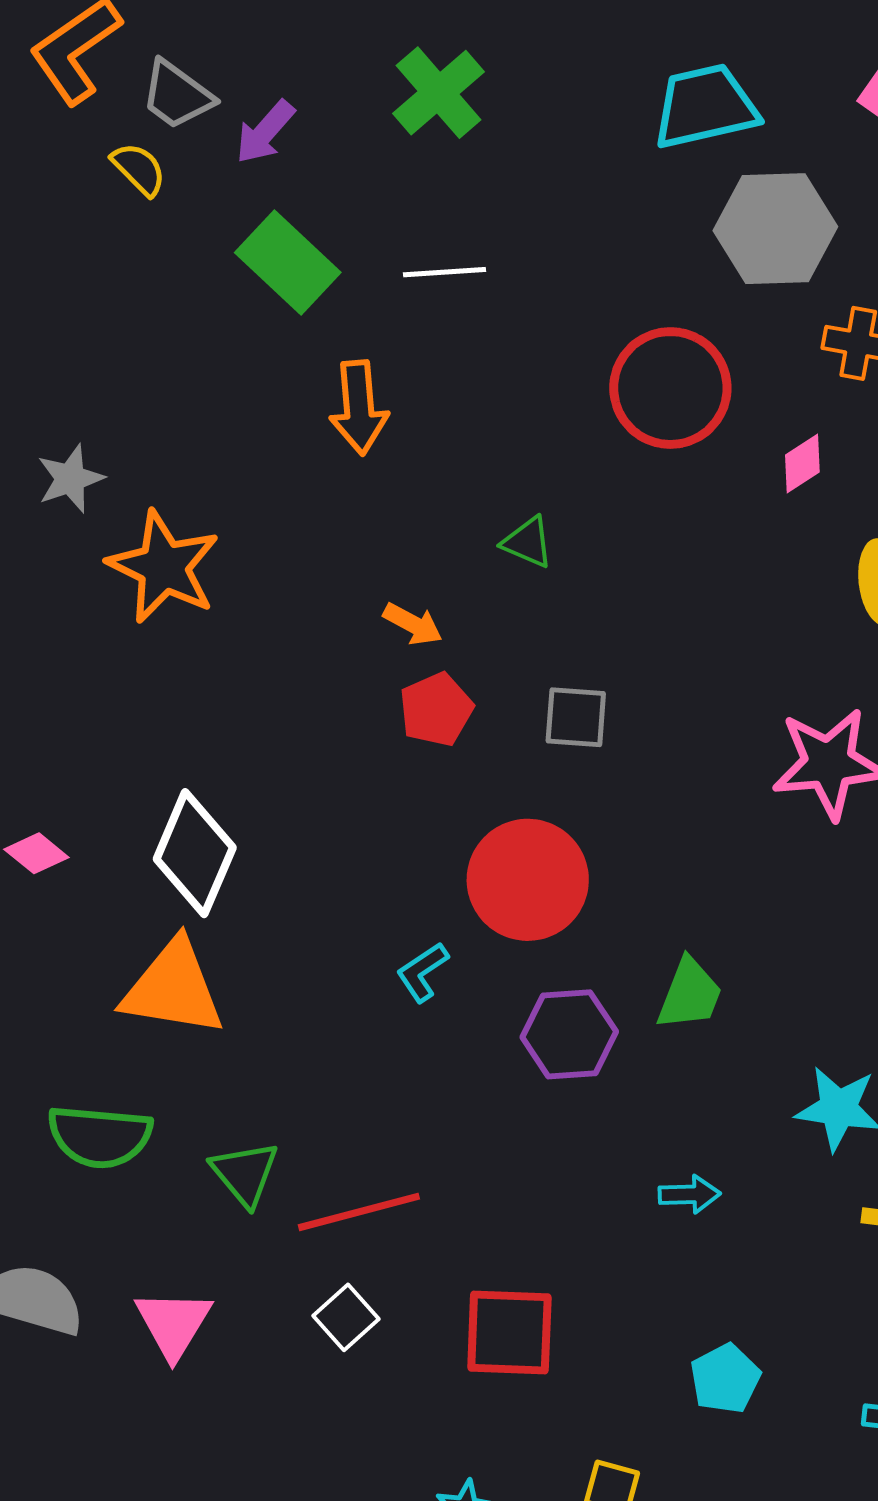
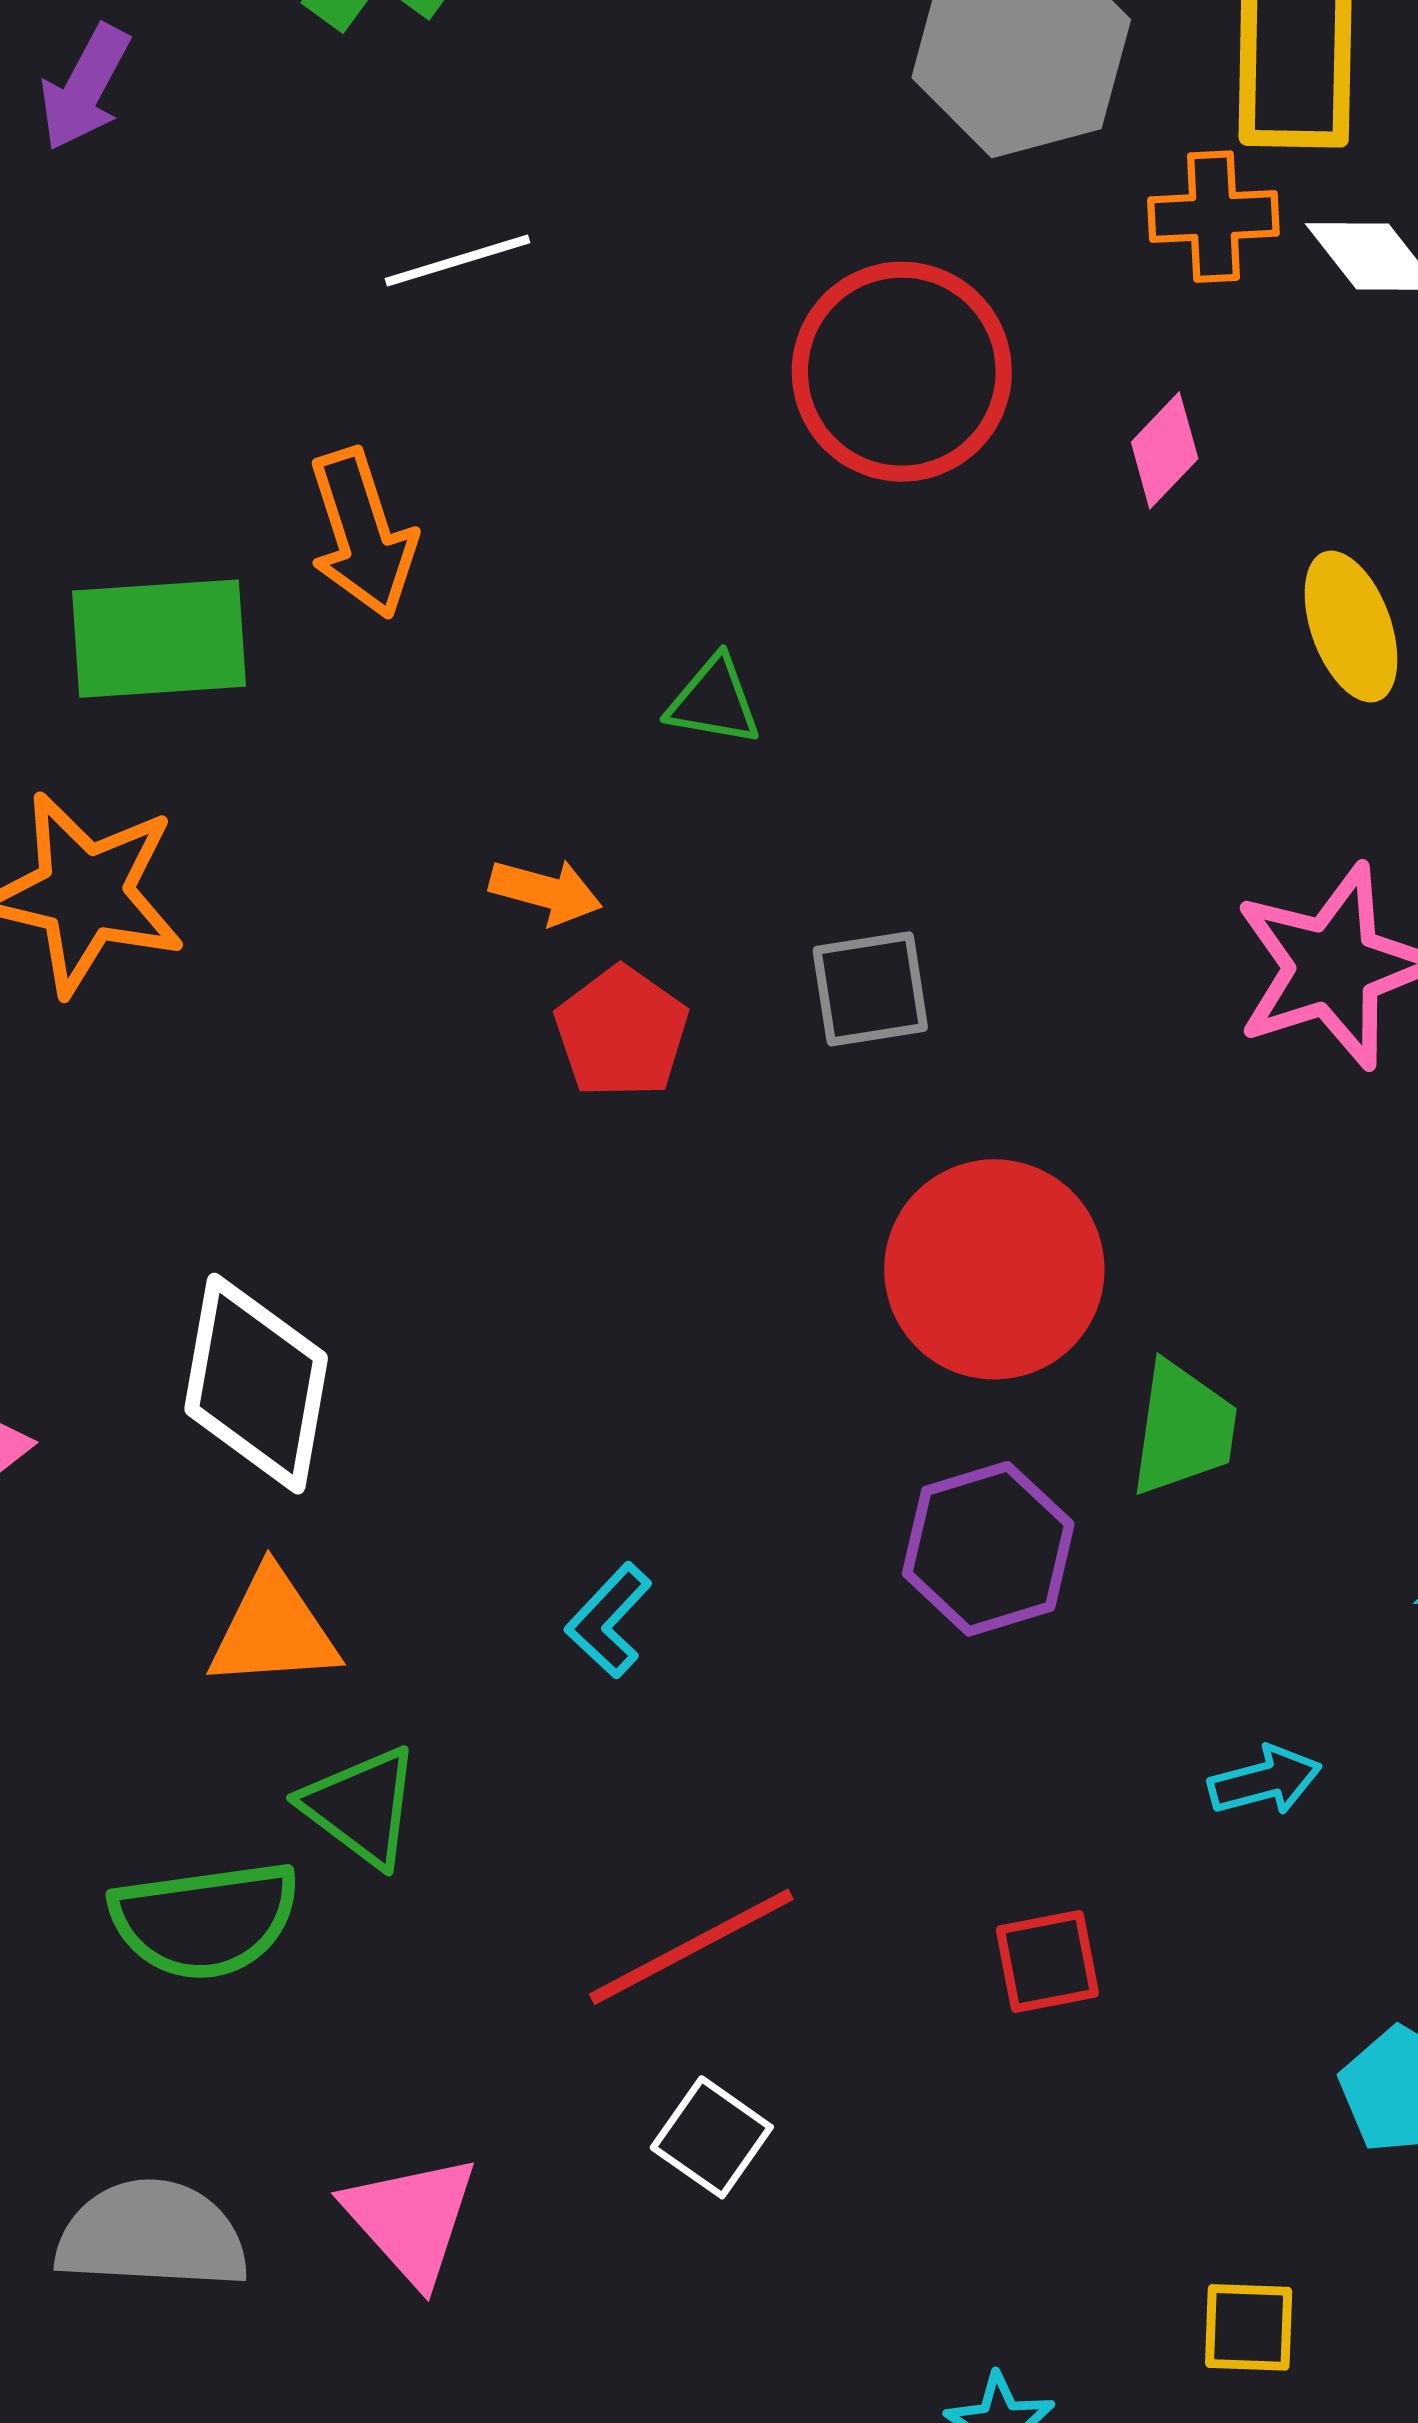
green rectangle: (288, 262) -> (159, 639), moved, turned -34
red circle: (528, 880) -> (994, 1269), moved
cyan L-shape: (422, 972) -> (609, 1621), moved
orange triangle: (173, 988) -> (273, 1630), size x0.7
green triangle: (245, 1173) -> (361, 1807), moved
red square: (509, 1332) -> (1047, 1962), moved, size x0.6

